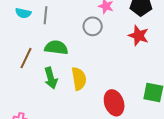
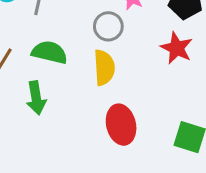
yellow semicircle: (79, 79) -> (104, 68), moved
red ellipse: (114, 103) -> (121, 125), moved

